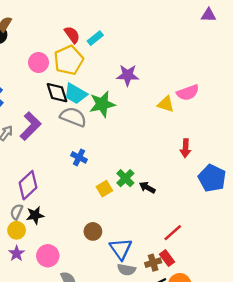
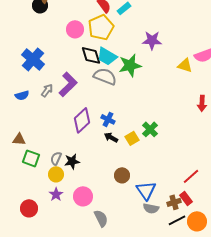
blue cross: (79, 157) -> (108, 119), moved
purple diamond: (28, 185) -> (82, 120), moved
black arrow: (147, 187) -> (111, 137), moved

